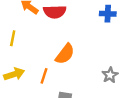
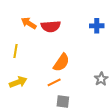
orange line: (44, 76) -> (54, 82), moved, turned 48

